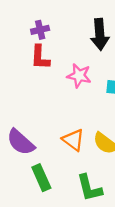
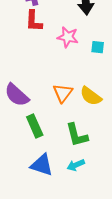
orange triangle: (73, 140) -> (63, 93), turned 30

